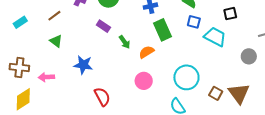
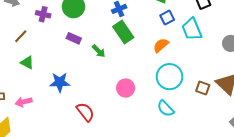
blue square: (194, 22) -> (167, 18), turned -32
green rectangle: (162, 30) -> (123, 32), moved
cyan trapezoid: (215, 37) -> (192, 29), turned -130
orange semicircle: (146, 52) -> (161, 45), moved

